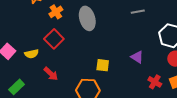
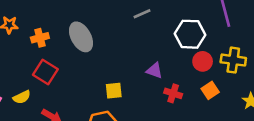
orange cross: (56, 12) -> (40, 38), turned 32
red cross: (155, 82) -> (173, 93), moved

